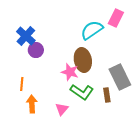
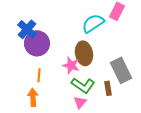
purple circle: (36, 50) -> (37, 43), size x1.6
orange line: (22, 84) -> (39, 75), moved
pink triangle: (62, 109) -> (80, 102), moved

